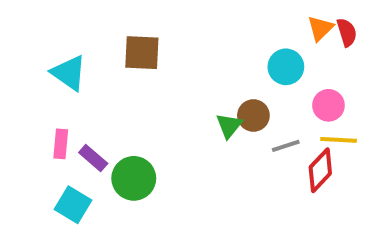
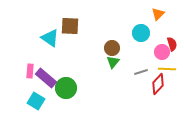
red semicircle: (347, 32) -> (172, 44), moved
cyan triangle: (69, 73) -> (50, 38), moved
brown circle: (253, 115) -> (112, 48), moved
purple rectangle: (93, 158) -> (46, 78), size x1.5

